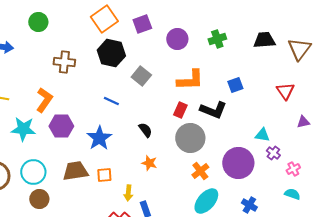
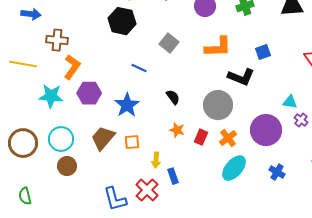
black hexagon: (111, 53) -> (122, 21), moved
brown cross: (64, 62) -> (57, 40), moved
red rectangle: (180, 110) -> (201, 137), moved
brown trapezoid: (75, 171) -> (103, 138), turned -40

